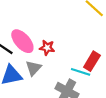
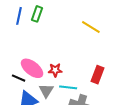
cyan line: (81, 72) -> (68, 87), moved

